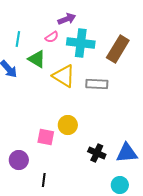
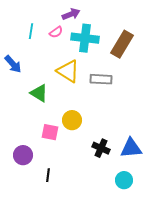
cyan line: (18, 39) -> (31, 31), moved
green triangle: (37, 59) -> (39, 93), moved

